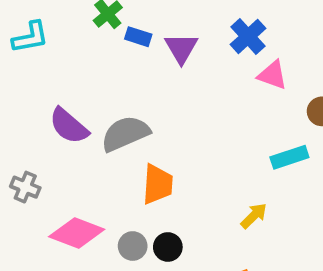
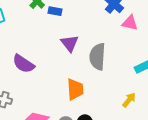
purple triangle: (181, 48) -> (70, 43), moved
gray semicircle: (125, 133) -> (97, 57), moved, turned -56

